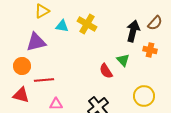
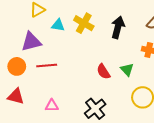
black arrow: (133, 31) -> (118, 27), moved
green triangle: (123, 60) -> (127, 70), moved
red line: (44, 80) -> (47, 65), moved

